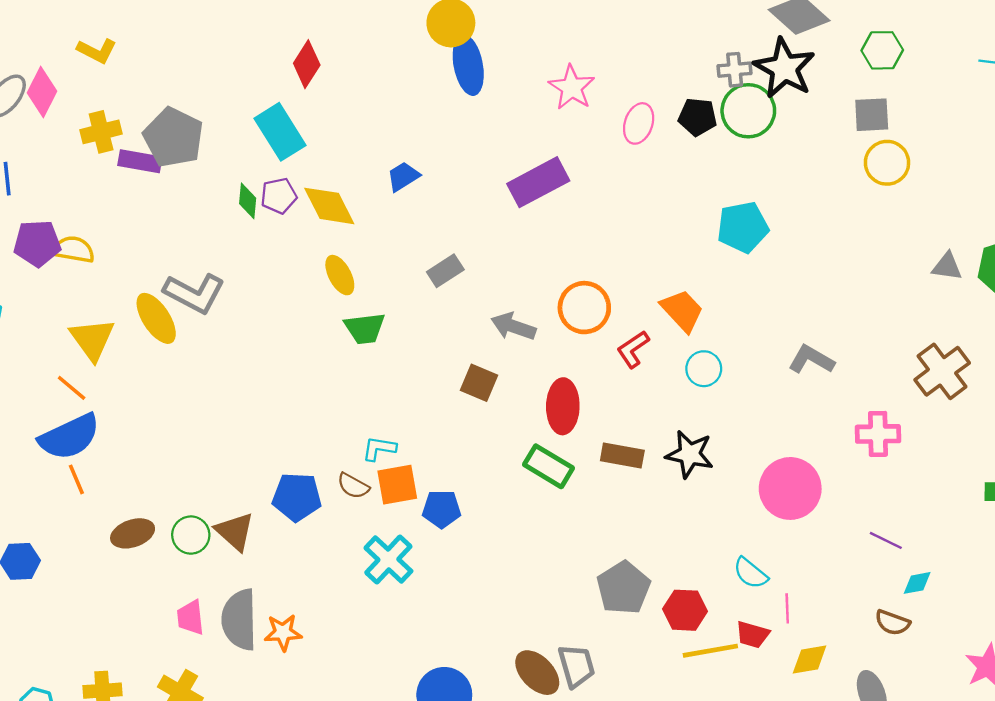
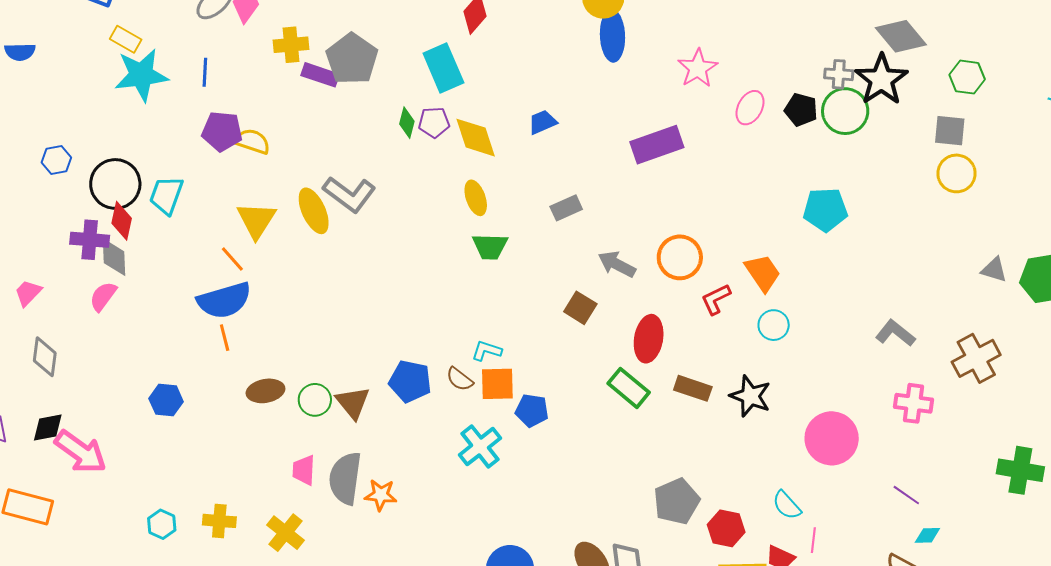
gray L-shape: (811, 360) -> (895, 333), moved

